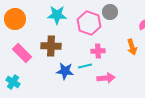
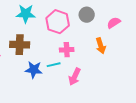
gray circle: (110, 12) -> (87, 15), moved
pink arrow: (106, 78) -> (75, 77), turned 120

